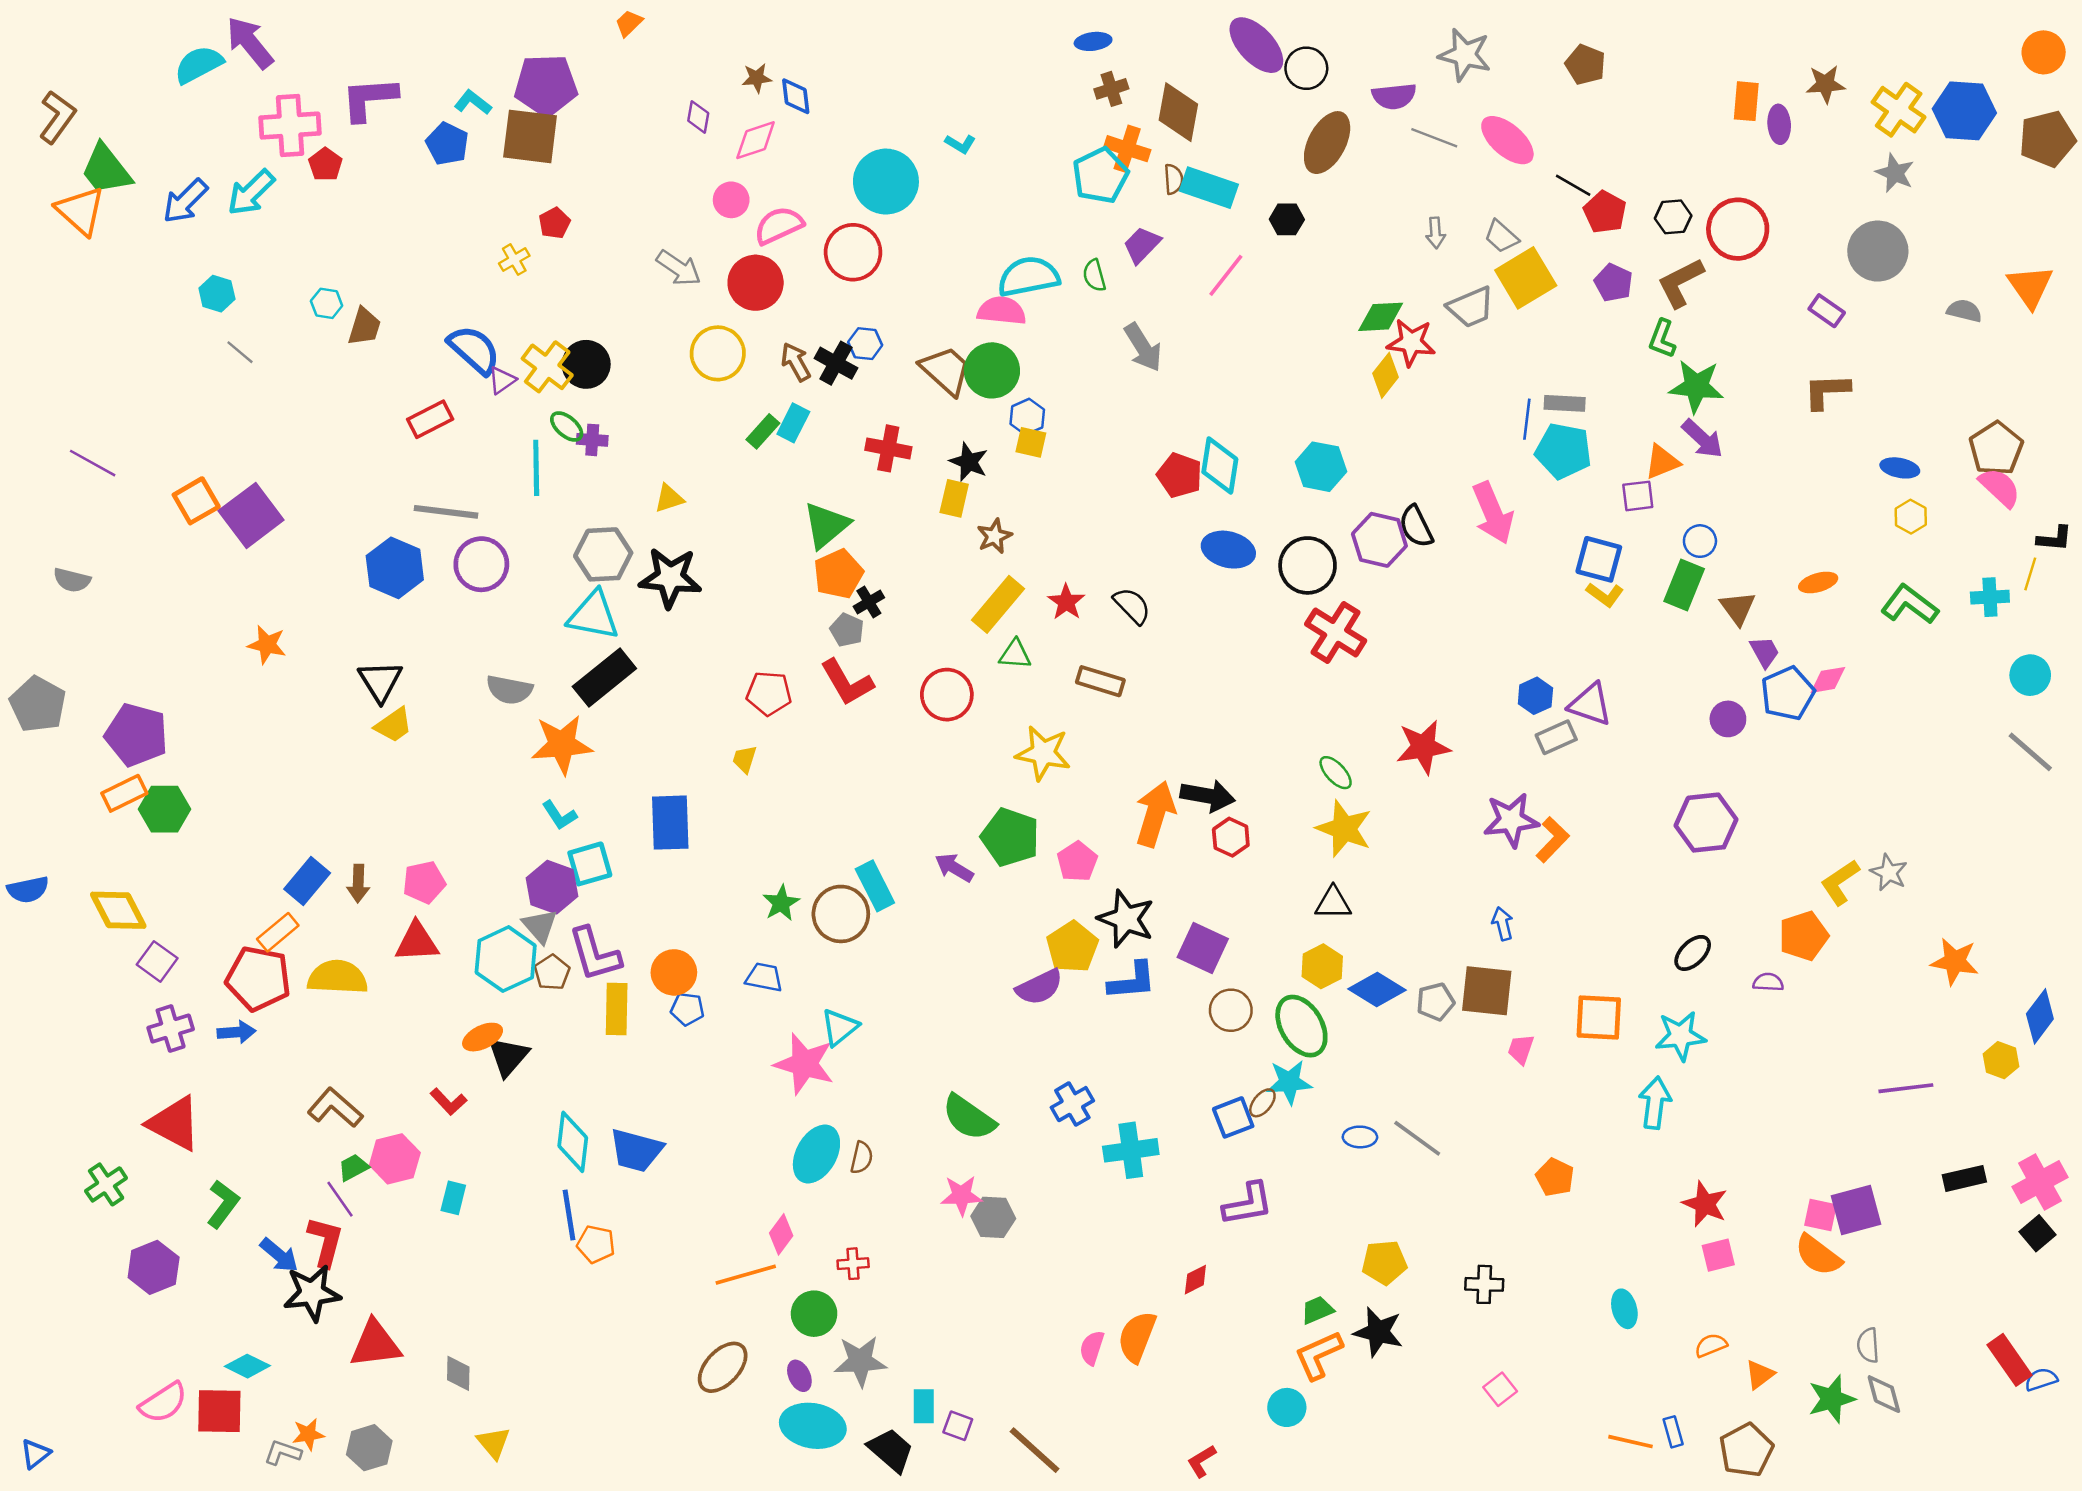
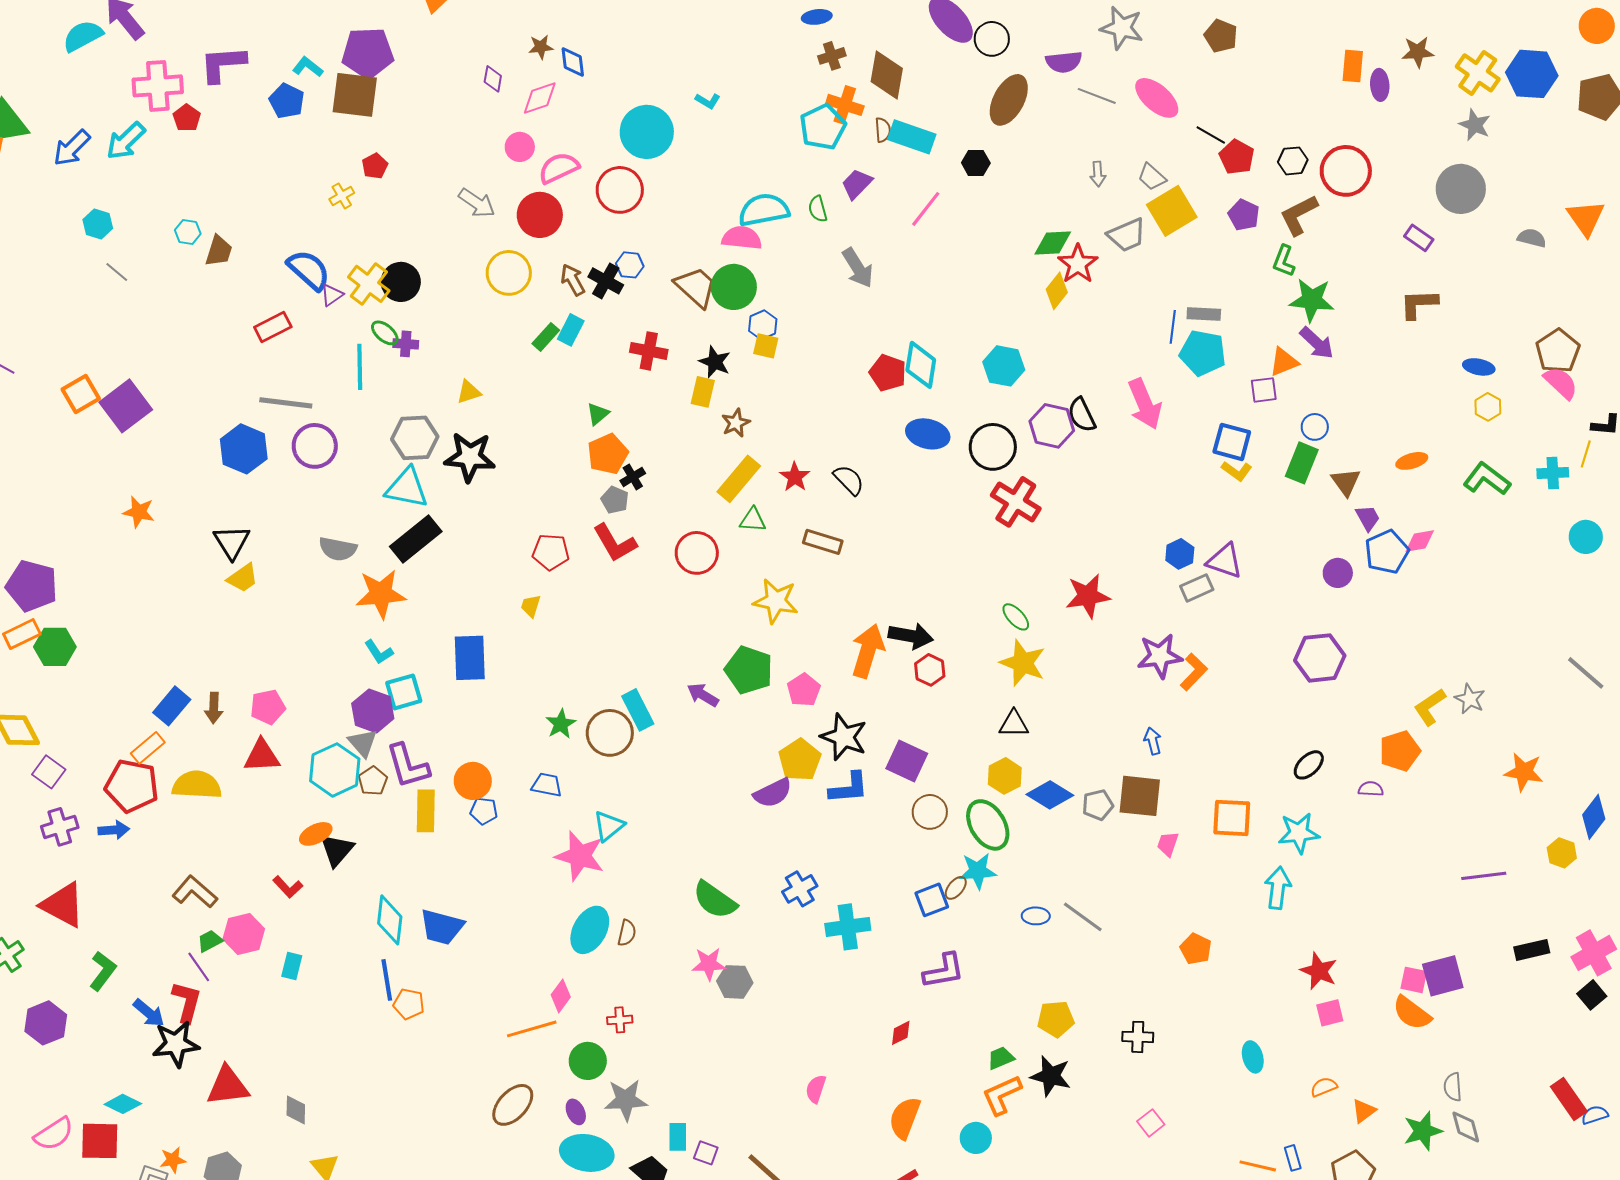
red star: (1411, 342) -> (1078, 264), turned 30
green triangle: (826, 525) -> (598, 414), size x0.6
gray line: (2030, 752) -> (1586, 673), moved
orange semicircle: (1137, 1337) -> (905, 1118), moved

